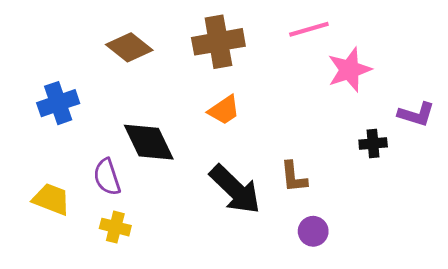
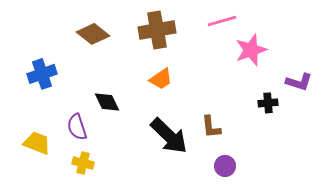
black diamond: (149, 142) -> (107, 102), size x0.7

